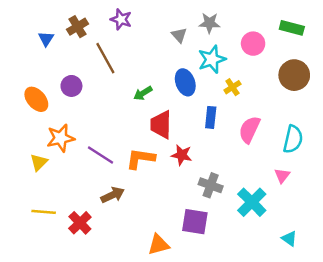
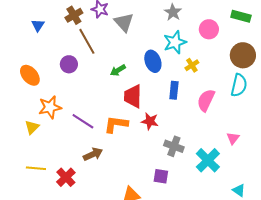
gray star: (209, 23) -> (173, 12), turned 30
brown cross: (77, 27) -> (74, 15), moved
gray triangle: (179, 35) -> (124, 22), moved, size x1.5
purple circle: (71, 86) -> (69, 64), moved
cyan semicircle: (293, 139) -> (239, 85), moved
purple square: (195, 222) -> (161, 176), size x0.7

